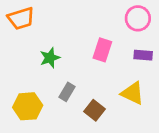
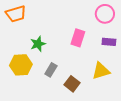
yellow triangle: (133, 93) -> (101, 71), turned -42
yellow hexagon: (28, 106) -> (21, 65), moved

